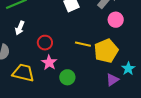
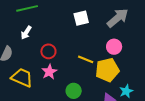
pink circle: (116, 20) -> (114, 47), moved
green circle: (67, 77) -> (74, 91), moved

